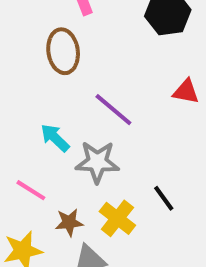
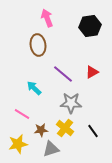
red triangle: (186, 92) -> (92, 72), moved, turned -40
gray star: (97, 162) -> (71, 103), moved
black line: (164, 198) -> (93, 131), moved

